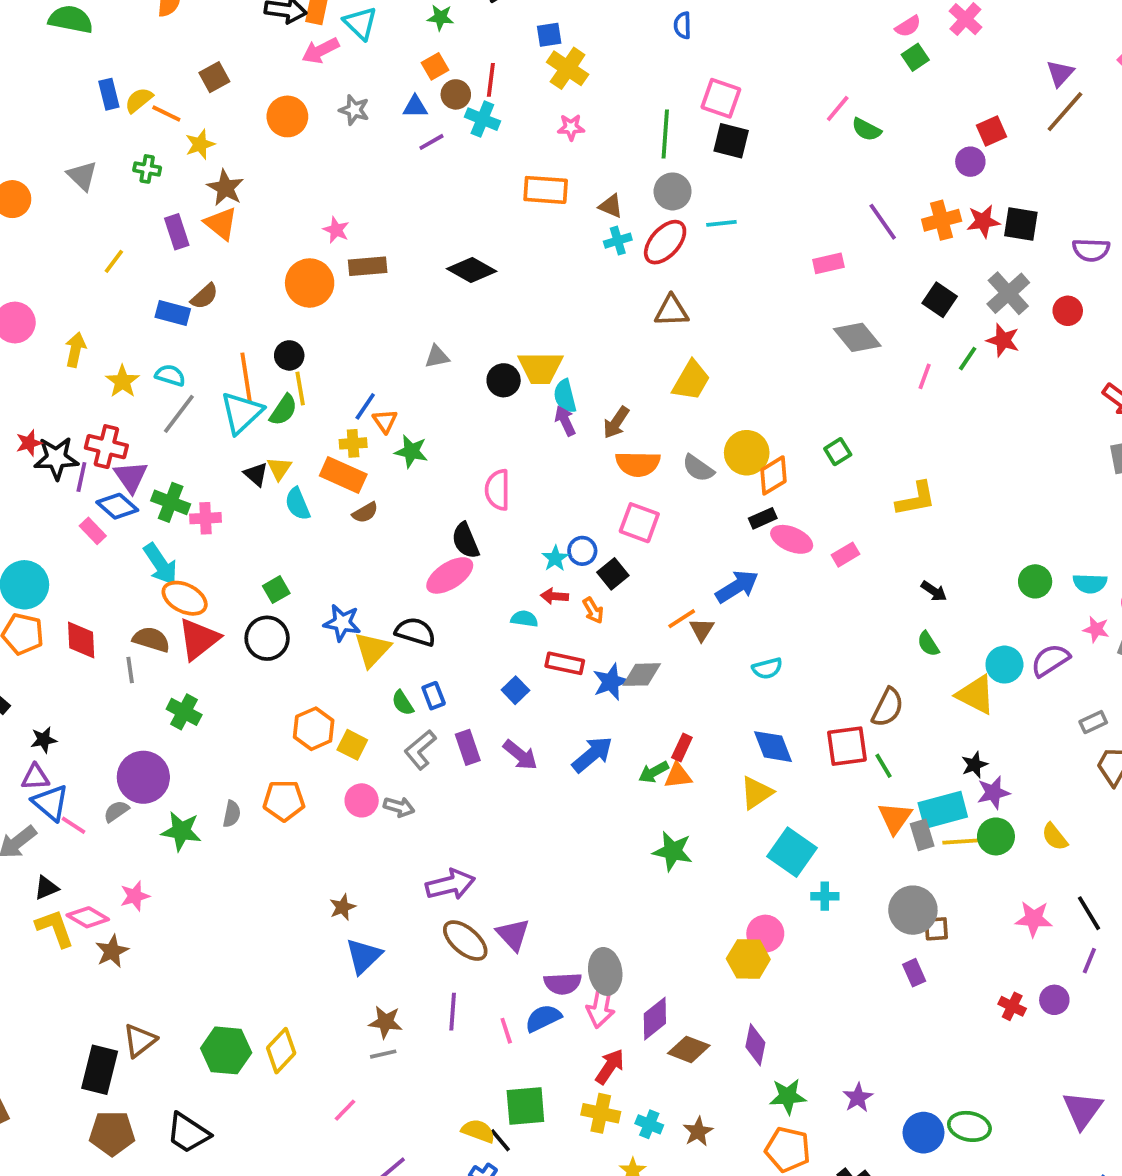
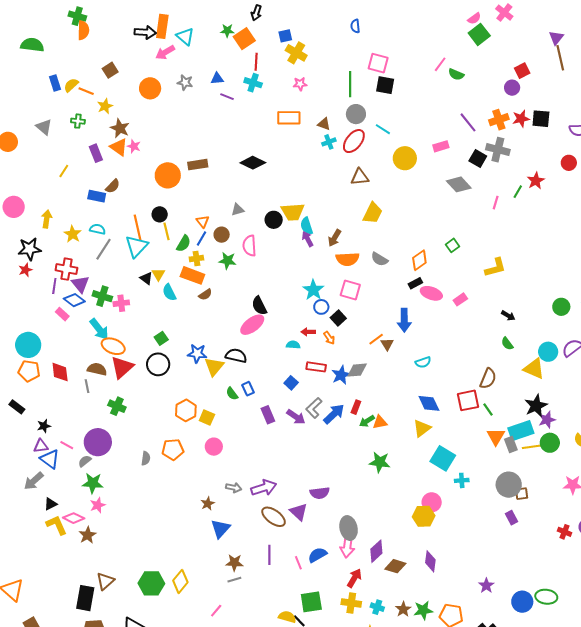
green square: (915, 57) -> (479, 34), size x1.5
orange square: (435, 66) -> (244, 39), moved, size x1.5
brown circle: (456, 94) -> (222, 235), moved
brown line: (1065, 112) -> (560, 58), turned -50
purple line: (432, 142) -> (227, 97), turned 56
cyan line: (721, 223) -> (383, 129), turned 42
pink star: (336, 230) -> (134, 146), moved
gray cross: (1008, 293) -> (498, 150), moved, turned -30
black square: (940, 300) -> (478, 158), moved
red star: (1003, 340) -> (536, 181), turned 30
green semicircle: (283, 410) -> (184, 243), moved
orange triangle: (385, 421) -> (203, 222), moved
yellow circle: (747, 453) -> (405, 158), moved
black star: (56, 458) -> (29, 249), moved
pink semicircle: (498, 490) -> (250, 246), moved
cyan star: (555, 558) -> (313, 290), moved, size x1.5
blue arrow: (737, 587) -> (404, 320), turned 125
red rectangle: (682, 748) -> (356, 407), moved
gray L-shape: (420, 750) -> (314, 408), moved
black star: (975, 765) -> (536, 406), size x1.6
gray arrow: (399, 807) -> (234, 488), moved
pink line: (74, 825) -> (67, 445), moved
green star: (181, 831) -> (93, 483), moved
purple semicircle: (563, 984) -> (320, 493), moved
green star: (788, 1096) -> (423, 610), moved

